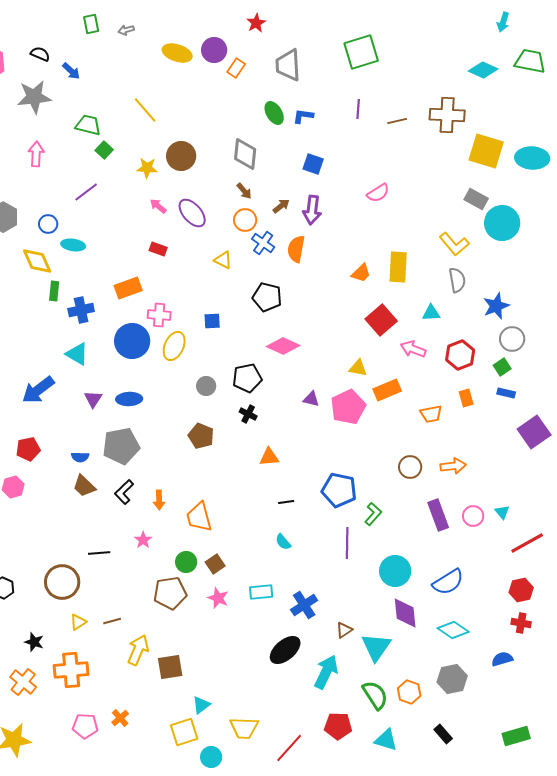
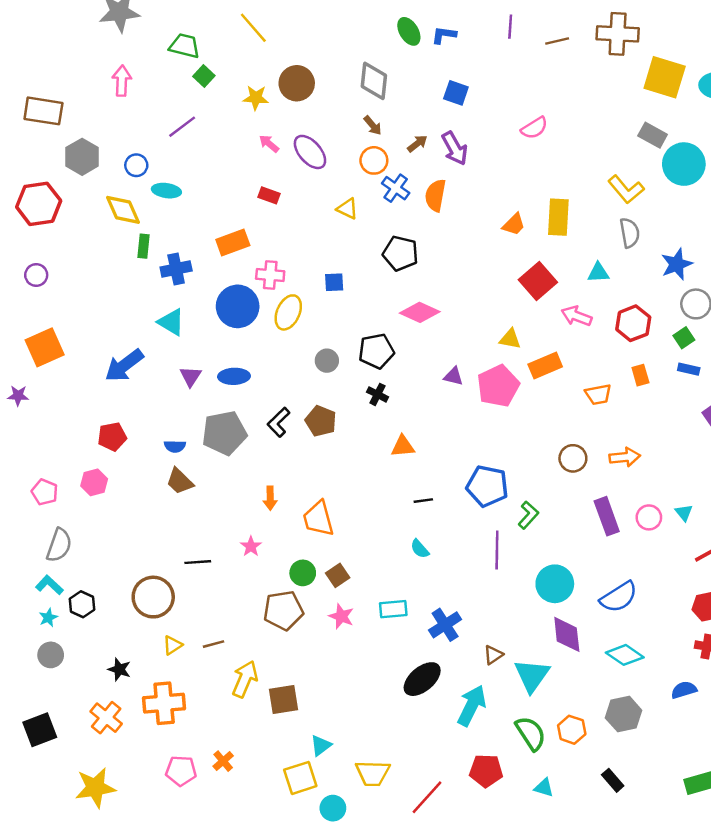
purple arrow: (312, 210) -> (455, 148), turned -36
black L-shape: (124, 492) -> (279, 422), moved
cyan triangle: (386, 740) -> (544, 788), size x0.7

